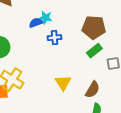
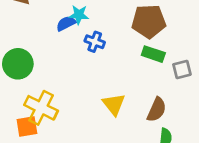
blue cross: (55, 38) -> (95, 42), turned 32
green rectangle: (94, 51) -> (153, 54), turned 63

